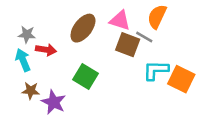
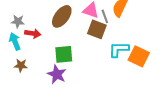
gray line: (144, 37) -> (105, 16), moved, turned 40
green square: (86, 77) -> (64, 54), turned -36
purple star: (54, 102) -> (57, 74), moved

